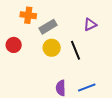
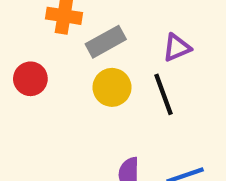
purple triangle: (90, 25) -> (177, 48), moved

